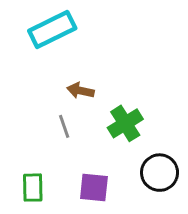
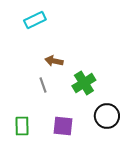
cyan rectangle: (52, 29) -> (35, 20), size x0.7

